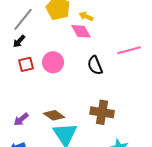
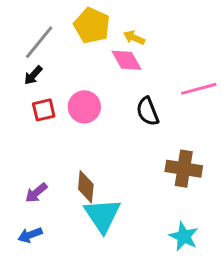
brown cross: (102, 112) -> (184, 169), moved
brown diamond: (54, 115) -> (86, 187), turned 60

